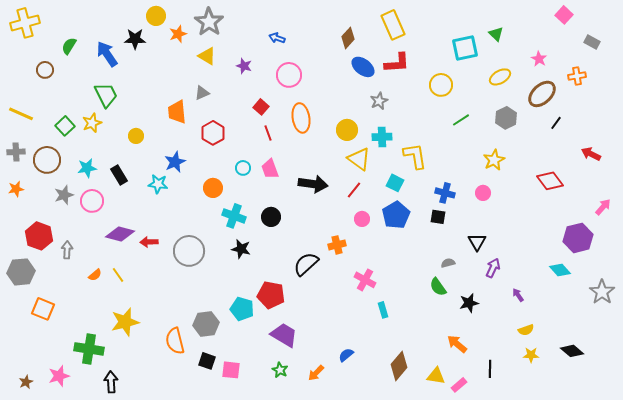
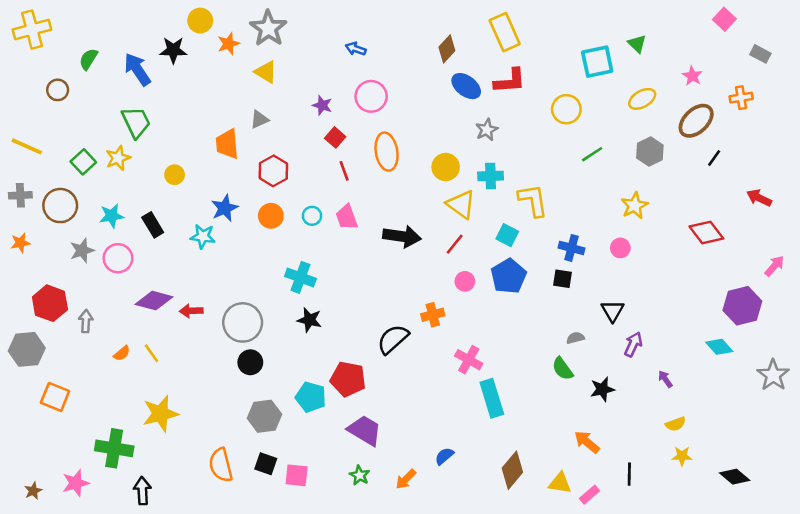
purple star: (244, 66) -> (322, 105), moved
orange circle: (213, 188) -> (271, 216), moved
black circle: (271, 217) -> (250, 362), moved
cyan rectangle: (383, 310) -> (492, 398), size x1.8
orange semicircle: (175, 341) -> (221, 465), moved
black diamond: (572, 351) -> (735, 477), moved

